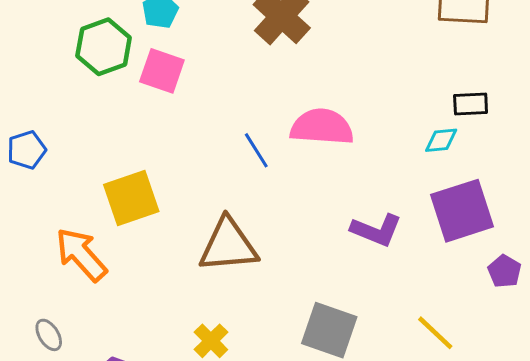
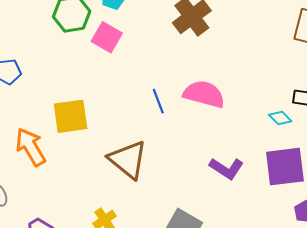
cyan diamond: (441, 140) -> (280, 118), turned 40
brown triangle: (228, 245) -> (128, 160), turned 33

